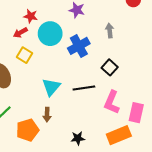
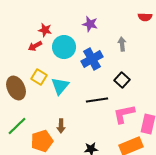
yellow square: (24, 55) -> (39, 77), moved
cyan triangle: (51, 87) -> (60, 86), moved
pink L-shape: (112, 102) -> (124, 114), turned 55

